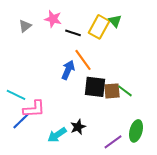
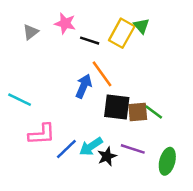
cyan line: (16, 95) -> (20, 100), moved
blue line: (21, 121) -> (66, 149), moved
black star: (78, 127) -> (107, 156), moved
cyan arrow: (57, 135) -> (91, 146), moved
purple line: (113, 142) -> (133, 149), moved, turned 54

